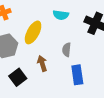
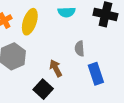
yellow ellipse: (33, 32) -> (30, 22), moved
black square: (18, 77) -> (43, 89), moved

